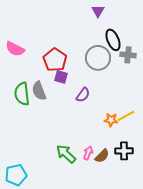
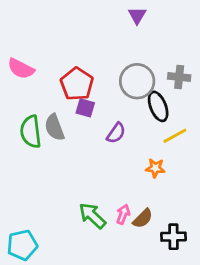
black ellipse: (113, 40) -> (158, 106), moved
yellow line: (126, 116) -> (175, 136), moved
black cross: (124, 151) -> (174, 237), moved

